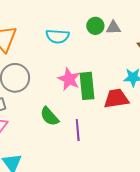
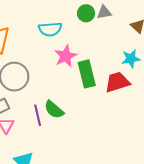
pink star: (69, 79) -> (66, 56), moved, turned 30
purple line: (78, 130) -> (38, 115), moved

